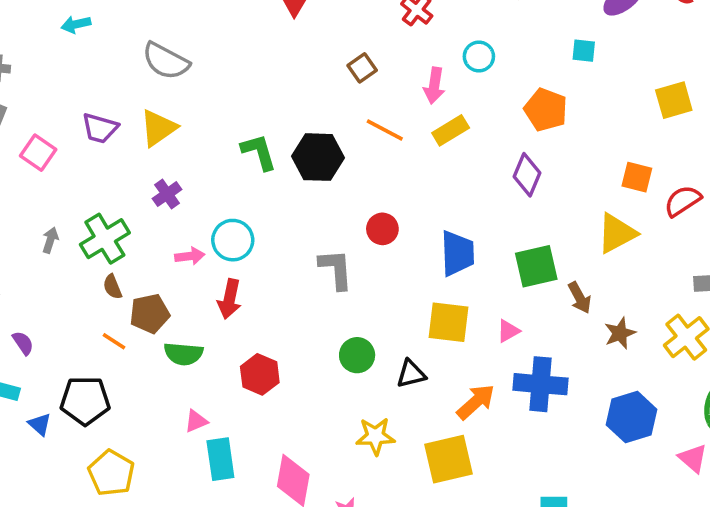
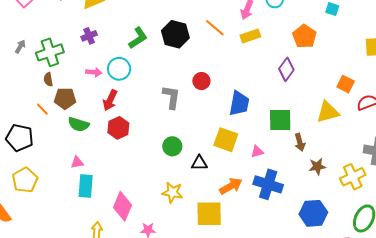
green L-shape: (259, 152) -> (138, 38), moved, turned 60
red hexagon: (260, 374) -> (118, 128), moved

